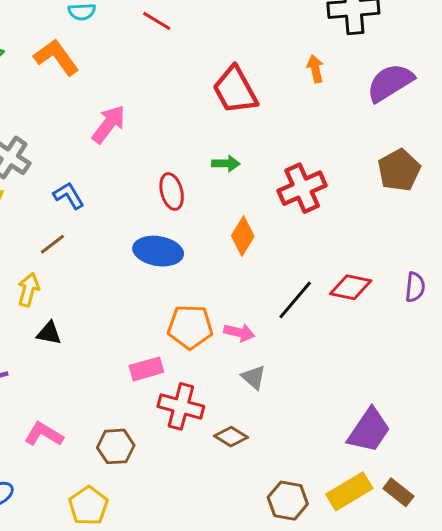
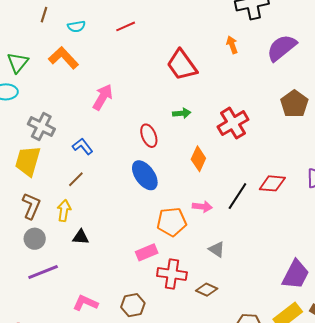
red line: (157, 21) -> (126, 26), turned -48
blue ellipse: (158, 251) -> (145, 175), turned 52
pink arrow: (239, 333) -> (202, 207), moved

